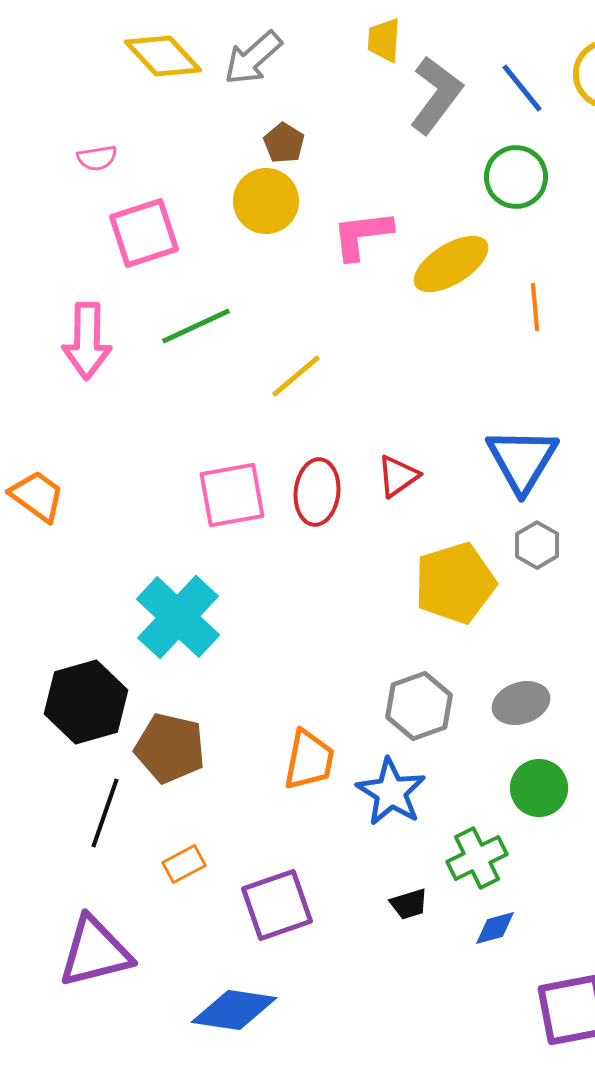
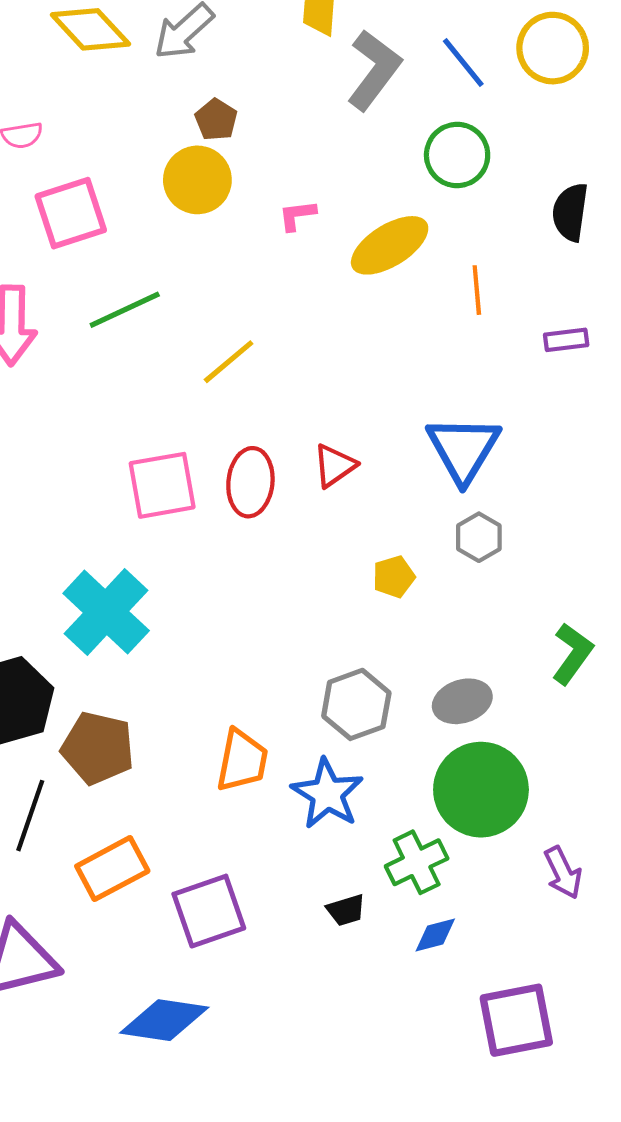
pink L-shape: (362, 235) -> (297, 215), size x0.6
yellow pentagon: (455, 583) -> (394, 577), size x0.5
green circle: (539, 788) -> (481, 790), size x1.6
orange rectangle: (184, 864) -> (112, 869), size x1.6

